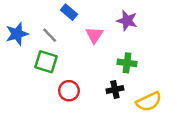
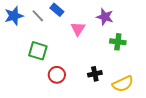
blue star: (17, 34) -> (14, 16), moved
gray line: (50, 35) -> (38, 16), moved
green cross: (127, 63) -> (118, 42), moved

